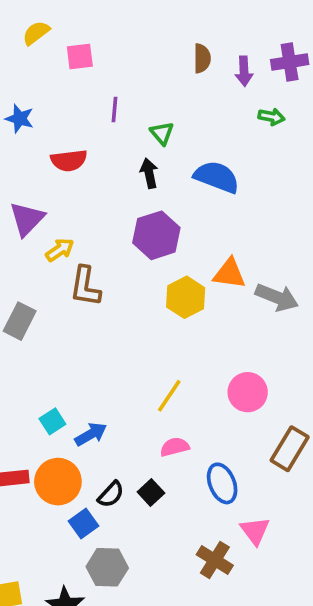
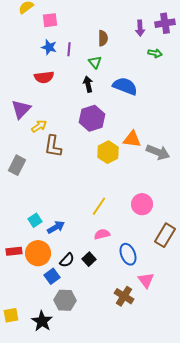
brown semicircle: (202, 58) -> (103, 38), moved
blue star: (20, 119) -> (49, 47), moved

